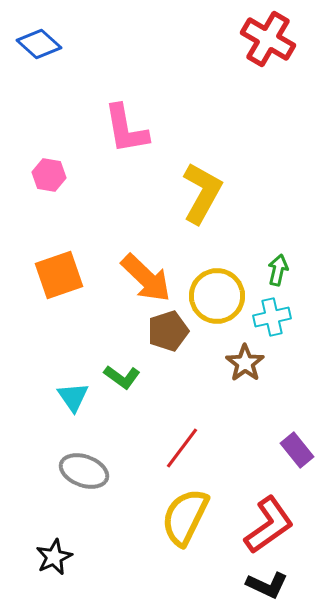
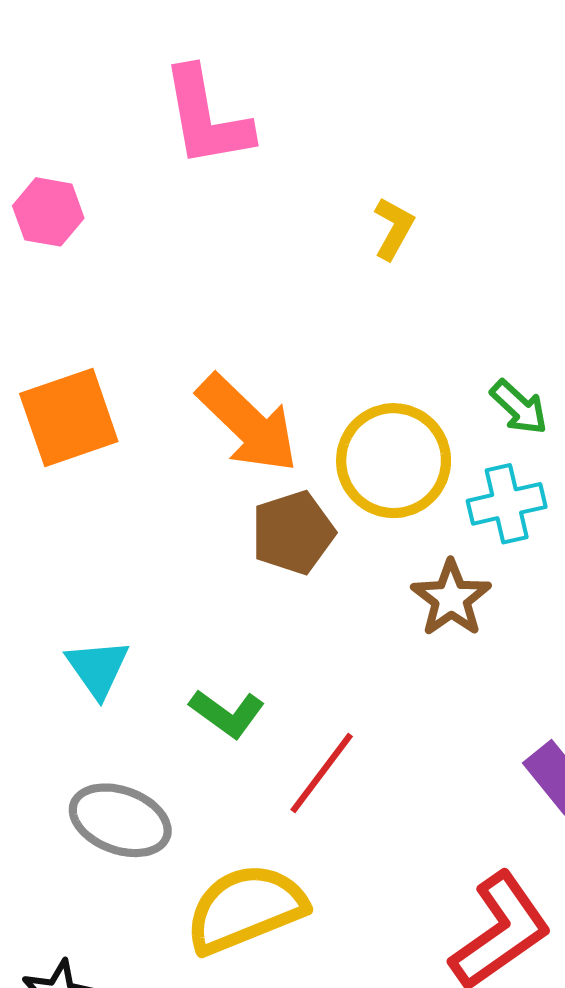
yellow L-shape: (202, 193) -> (394, 228), moved, size x0.5
green arrow: (278, 270) -> (519, 407), turned 120
green L-shape: (122, 377) -> (227, 713), moved
yellow semicircle: (185, 517) -> (246, 909), moved, turned 42

